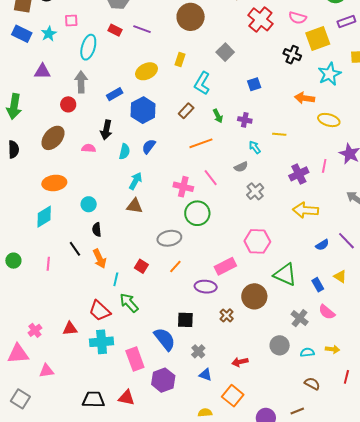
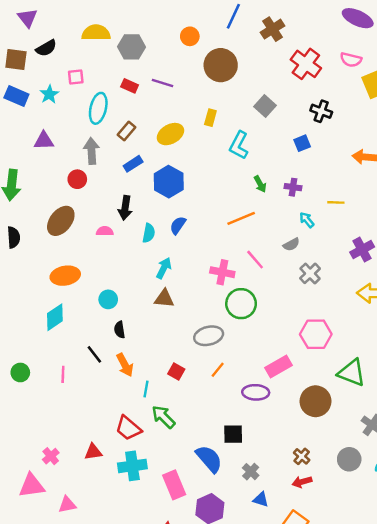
black cross: (292, 55) -> (321, 111), moved
brown rectangle: (186, 111) -> (127, 131), moved
brown cross: (227, 315) -> (302, 456), moved

